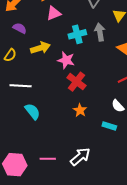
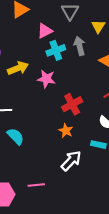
pink triangle: (54, 13) -> (45, 31), moved
red cross: (76, 82) -> (72, 104), moved, turned 30
white arrow: (80, 157) -> (71, 161), moved

